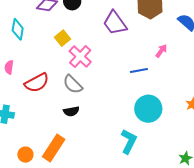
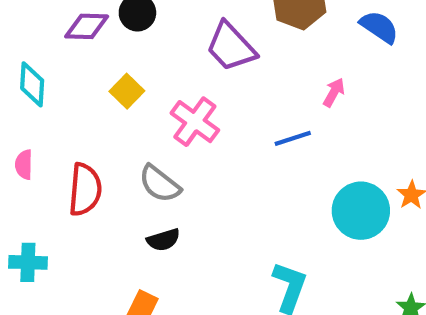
pink cross: (80, 56) -> (195, 122), moved
red semicircle: (37, 83) -> (85, 190), turned -50
cyan circle: (148, 109) -> (361, 211), moved

